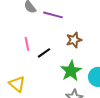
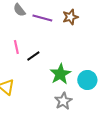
brown star: (74, 40) -> (70, 17), moved

